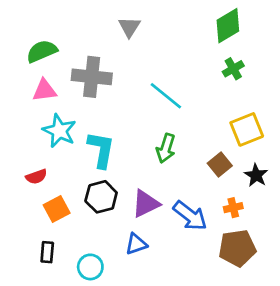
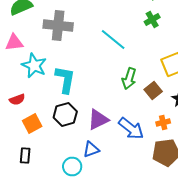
green cross: (233, 69) -> (152, 20), moved
pink triangle: (44, 90) -> (14, 42), moved
green arrow: (166, 148) -> (129, 78), moved
cyan circle: (90, 267) -> (72, 166), moved

